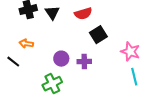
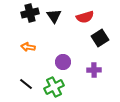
black line: (13, 62) -> (26, 84), moved
purple cross: (84, 62) -> (94, 70), moved

